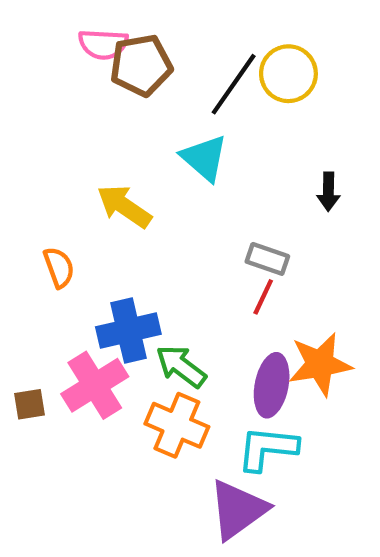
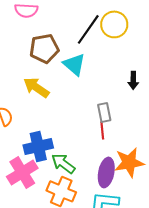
brown pentagon: (141, 65) -> (44, 48), moved
gray rectangle: (267, 259) -> (104, 112), turned 60
red line: (263, 297) -> (102, 130), turned -30

